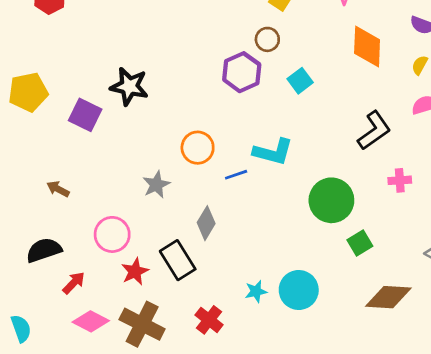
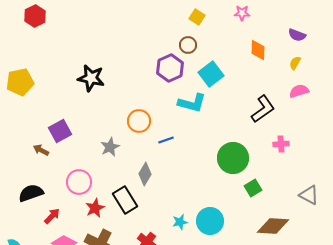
orange diamond: (367, 47) -> (258, 50), size x0.7
cyan square: (300, 81) -> (211, 74), size x1.4
purple square: (85, 115) -> (60, 131), moved, turned 35
cyan L-shape: (273, 152) -> (192, 103), moved

